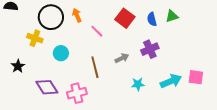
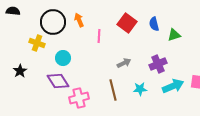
green triangle: (172, 16) -> (174, 35), moved
pink line: (97, 31) -> (99, 36), turned 48
purple cross: (150, 49) -> (158, 64), moved
brown line: (95, 67) -> (113, 90), moved
purple diamond: (47, 87) -> (58, 81), moved

